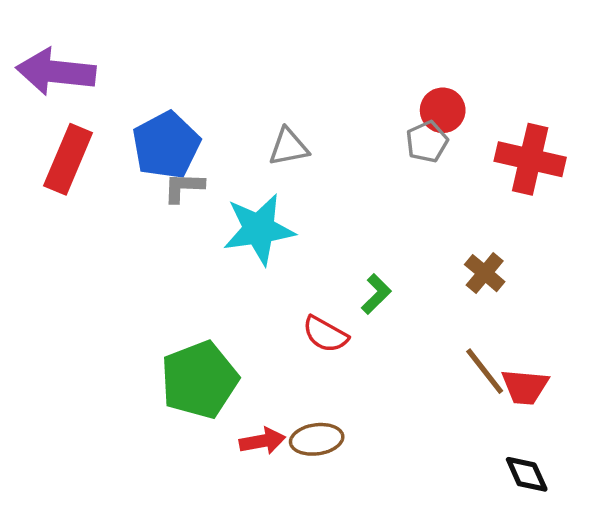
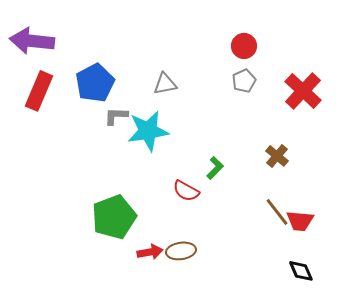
red circle: (443, 110) -> (244, 46), moved
red cross: (530, 159) -> (303, 91), turned 30
gray L-shape: (184, 187) -> (116, 116), moved

